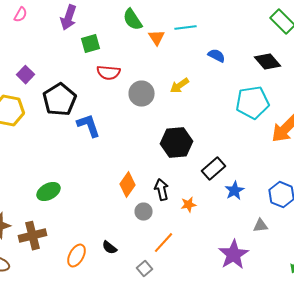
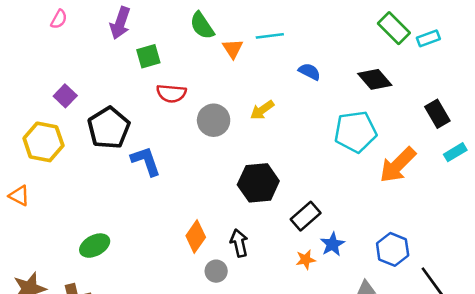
orange star: (188, 205) -> (306, 260), moved

